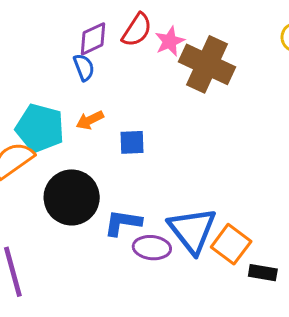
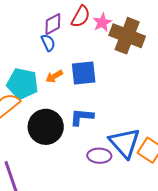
blue square: (132, 142) -> (84, 73), moved, size x1.5
blue L-shape: (123, 223) -> (82, 117), moved

